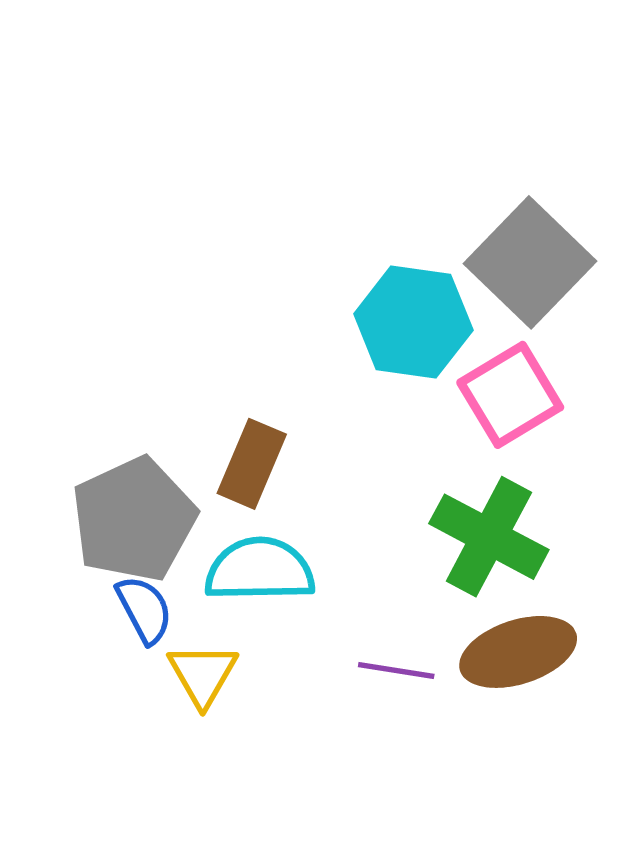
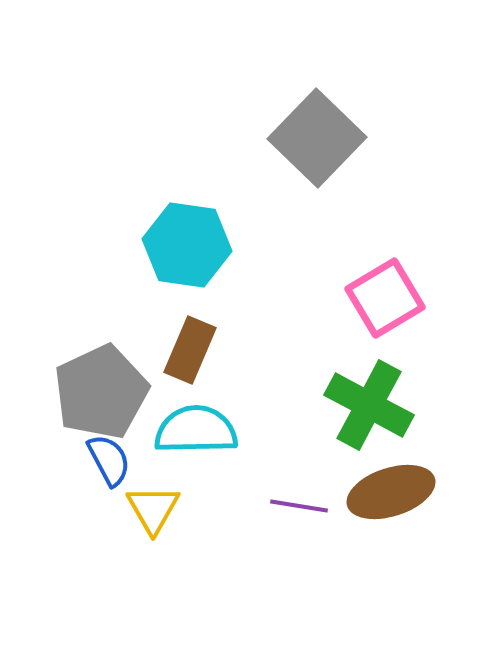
gray square: (530, 262) -> (317, 138), moved
cyan hexagon: (413, 322) -> (187, 245), moved

